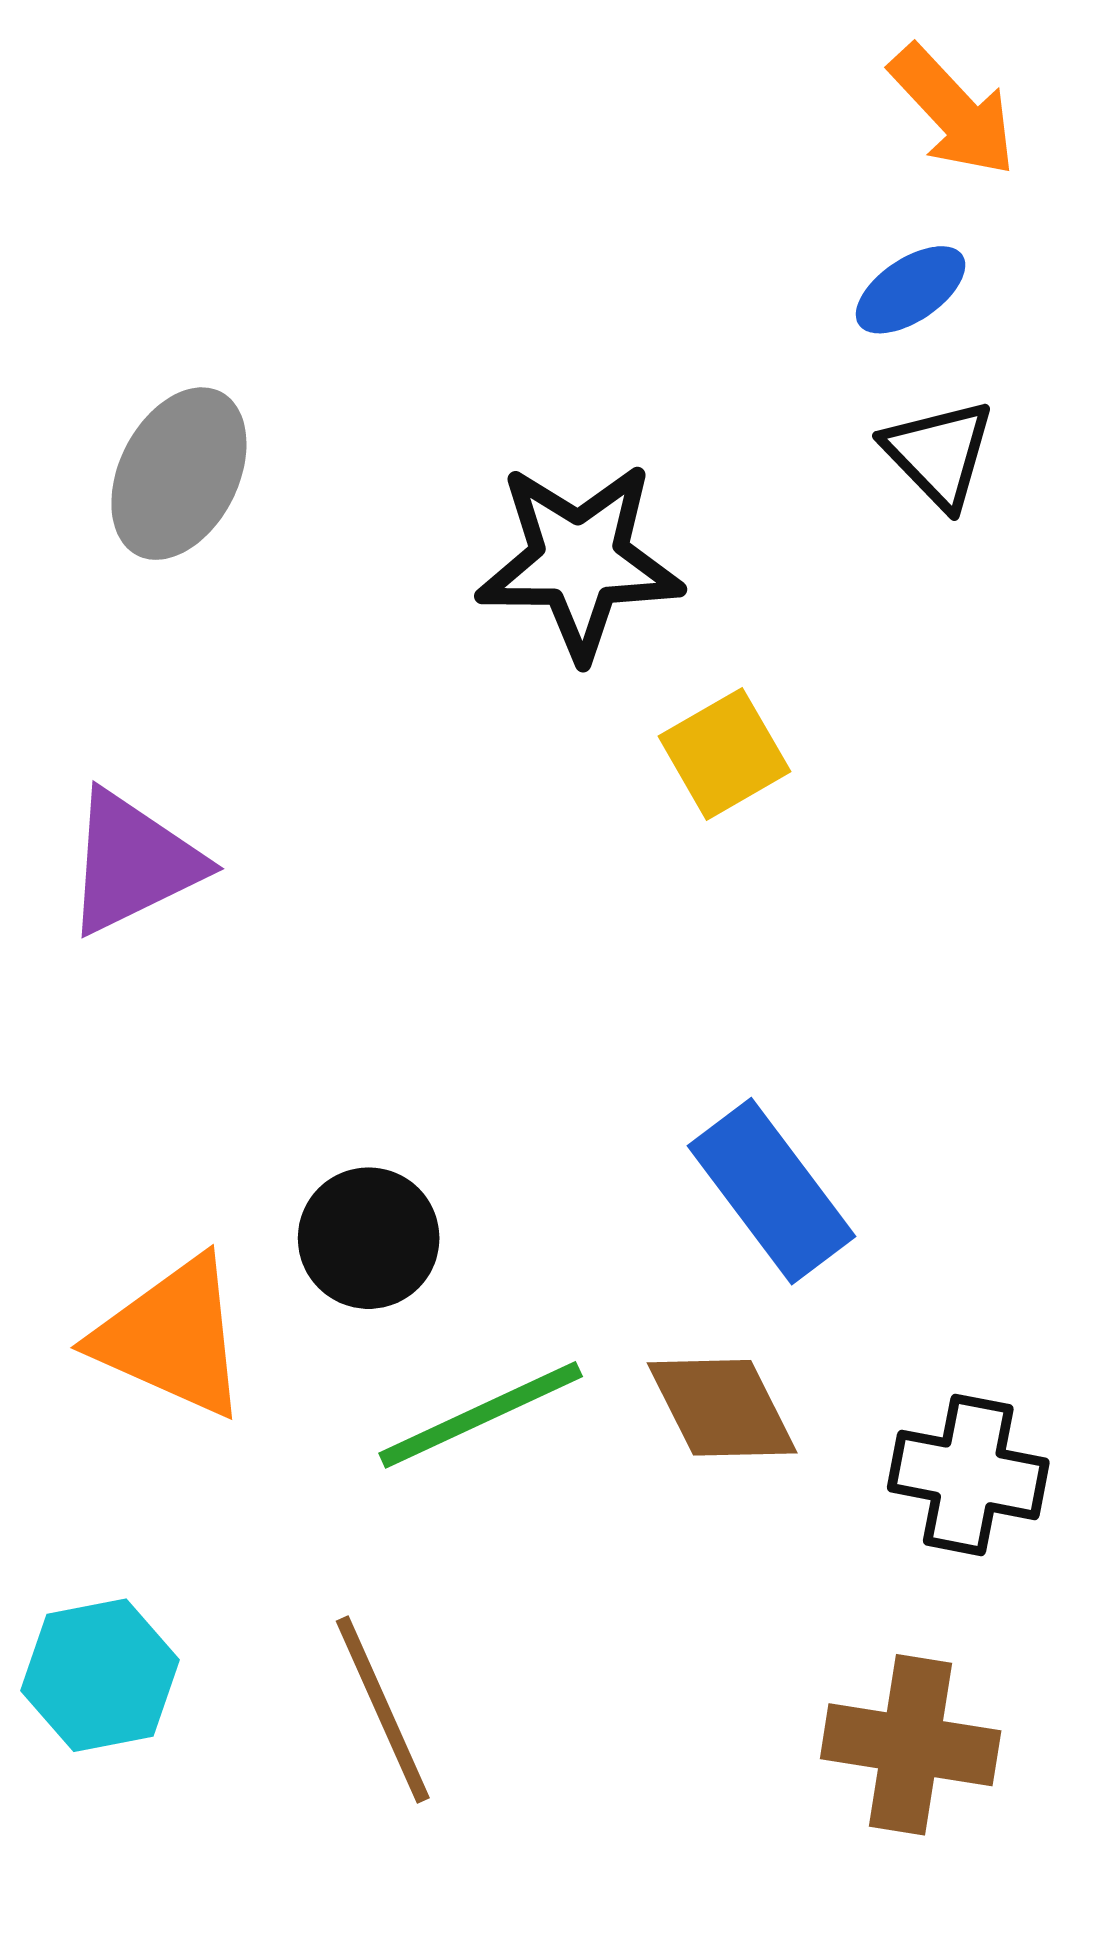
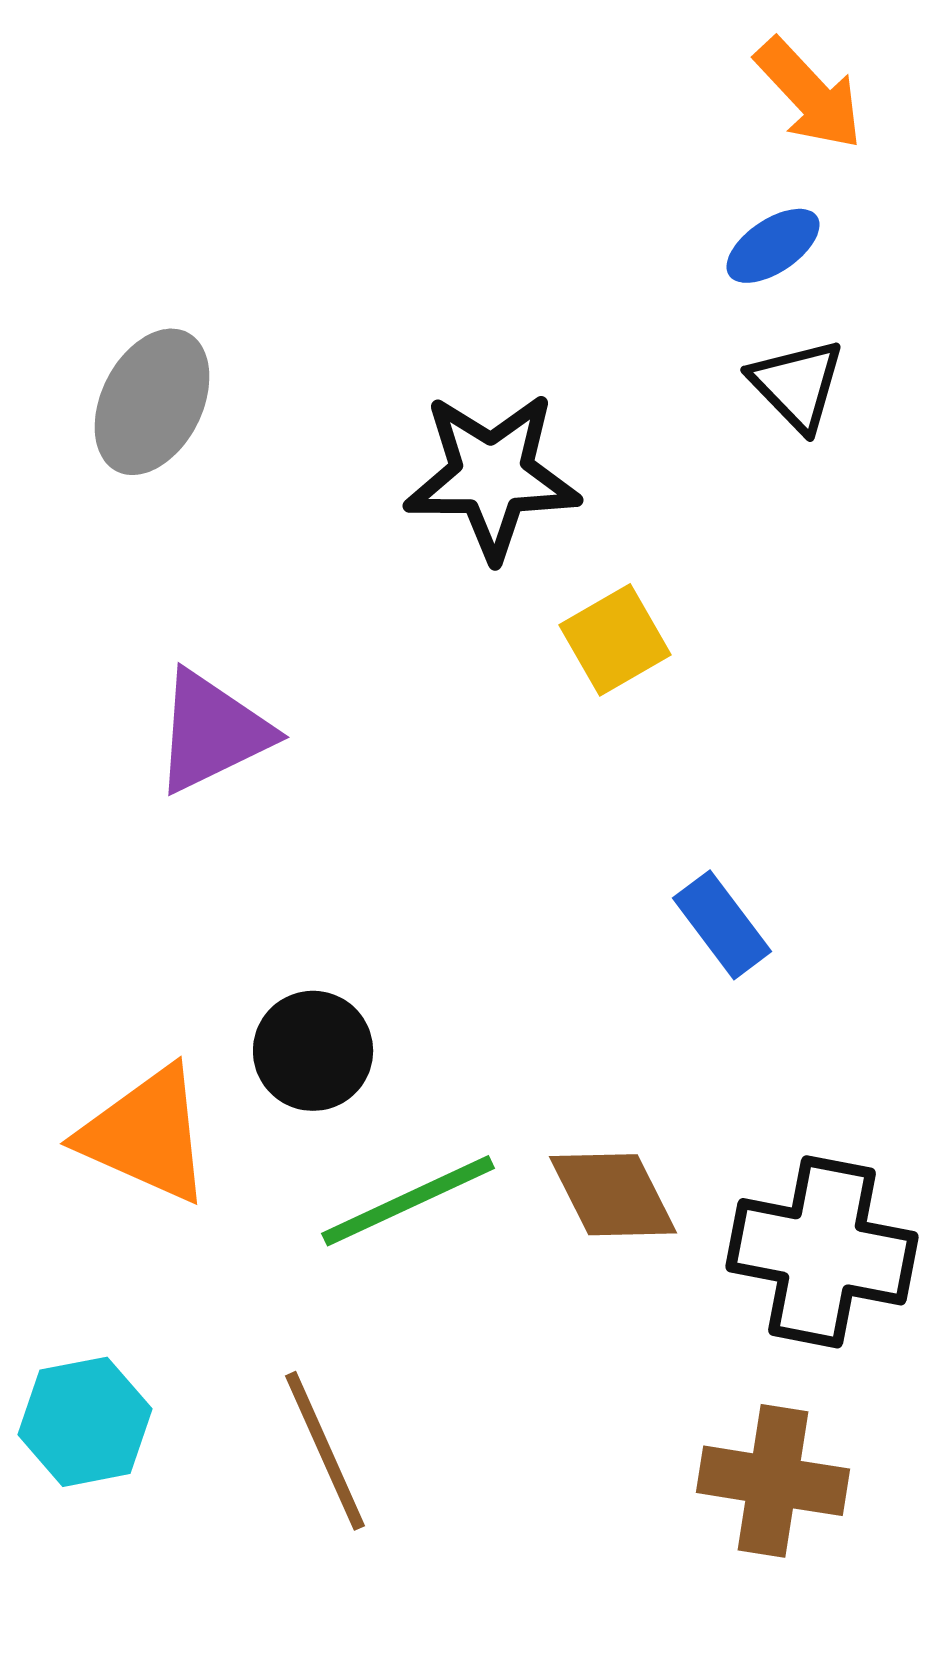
purple triangle: (133, 862) -> (212, 732), moved
blue rectangle: (772, 1191) -> (722, 925), moved, size x0.7
black cross: (968, 1475) -> (822, 1252), size x1.4

